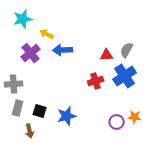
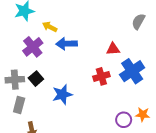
gray semicircle: (127, 50) -> (138, 22), moved
black square: (40, 111) -> (36, 79), moved, turned 32
blue star: (67, 116) -> (62, 94), moved

